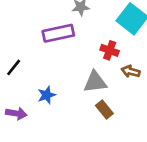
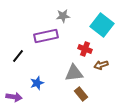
black line: (14, 67) -> (18, 56), moved
brown arrow: (131, 71) -> (101, 65), turned -32

